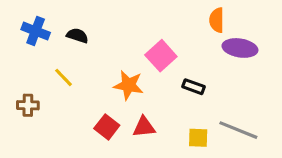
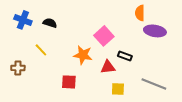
red square: (107, 127) -> (69, 82), turned -35
red triangle: (144, 127) -> (108, 67), moved
yellow square: (198, 138) -> (118, 89), moved

